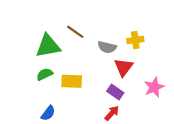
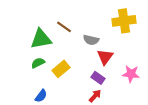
yellow cross: (135, 40) -> (124, 21), moved, size x1.6
yellow rectangle: (72, 81) -> (61, 69), turned -42
pink star: (154, 87) -> (131, 74), turned 30

